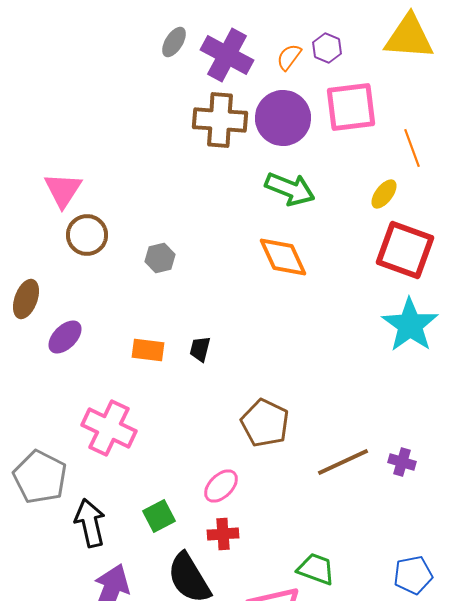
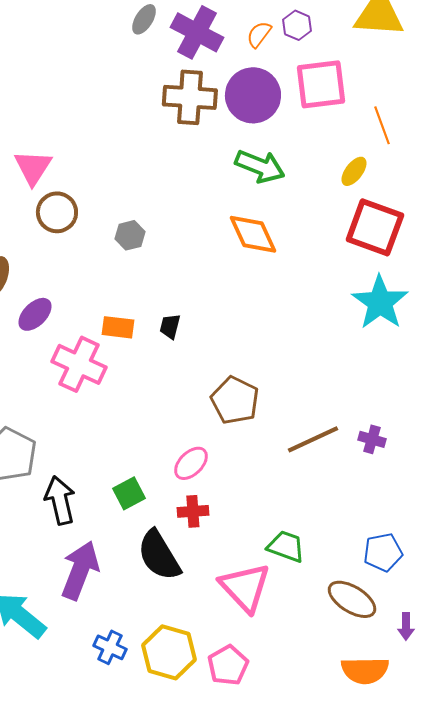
pink cross: (109, 428) -> (79, 364), moved

